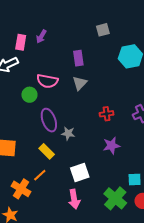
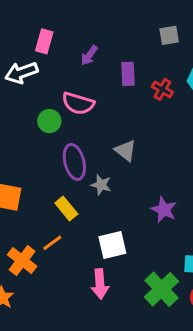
purple arrow: (41, 36) -> (89, 55), moved
gray triangle: (80, 83) -> (126, 151), moved, turned -42
red cross: (107, 114) -> (162, 89), moved, turned 32
purple star: (111, 145) -> (164, 210), turned 30

